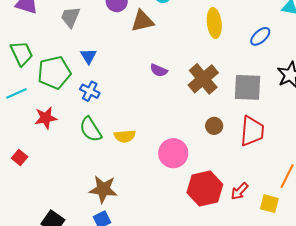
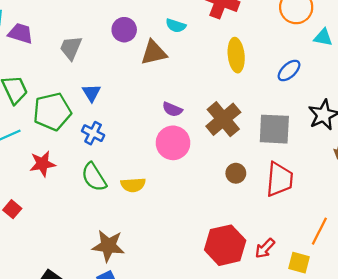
pink circle: (173, 153) -> (173, 143), moved

